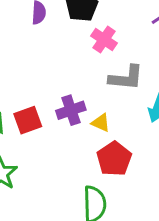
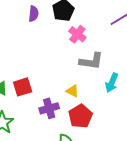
purple cross: (71, 110) -> (49, 108), moved

